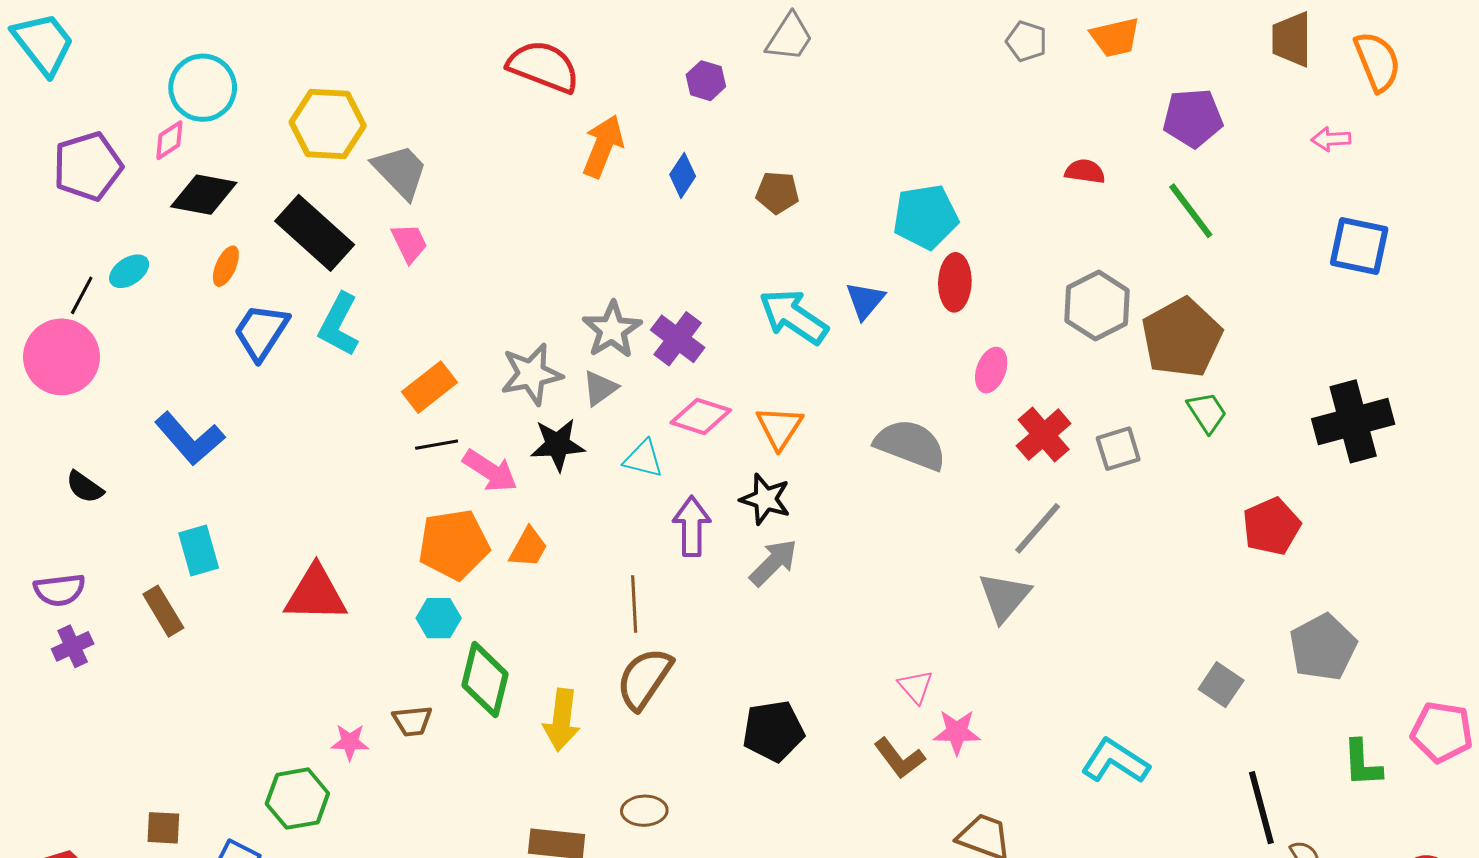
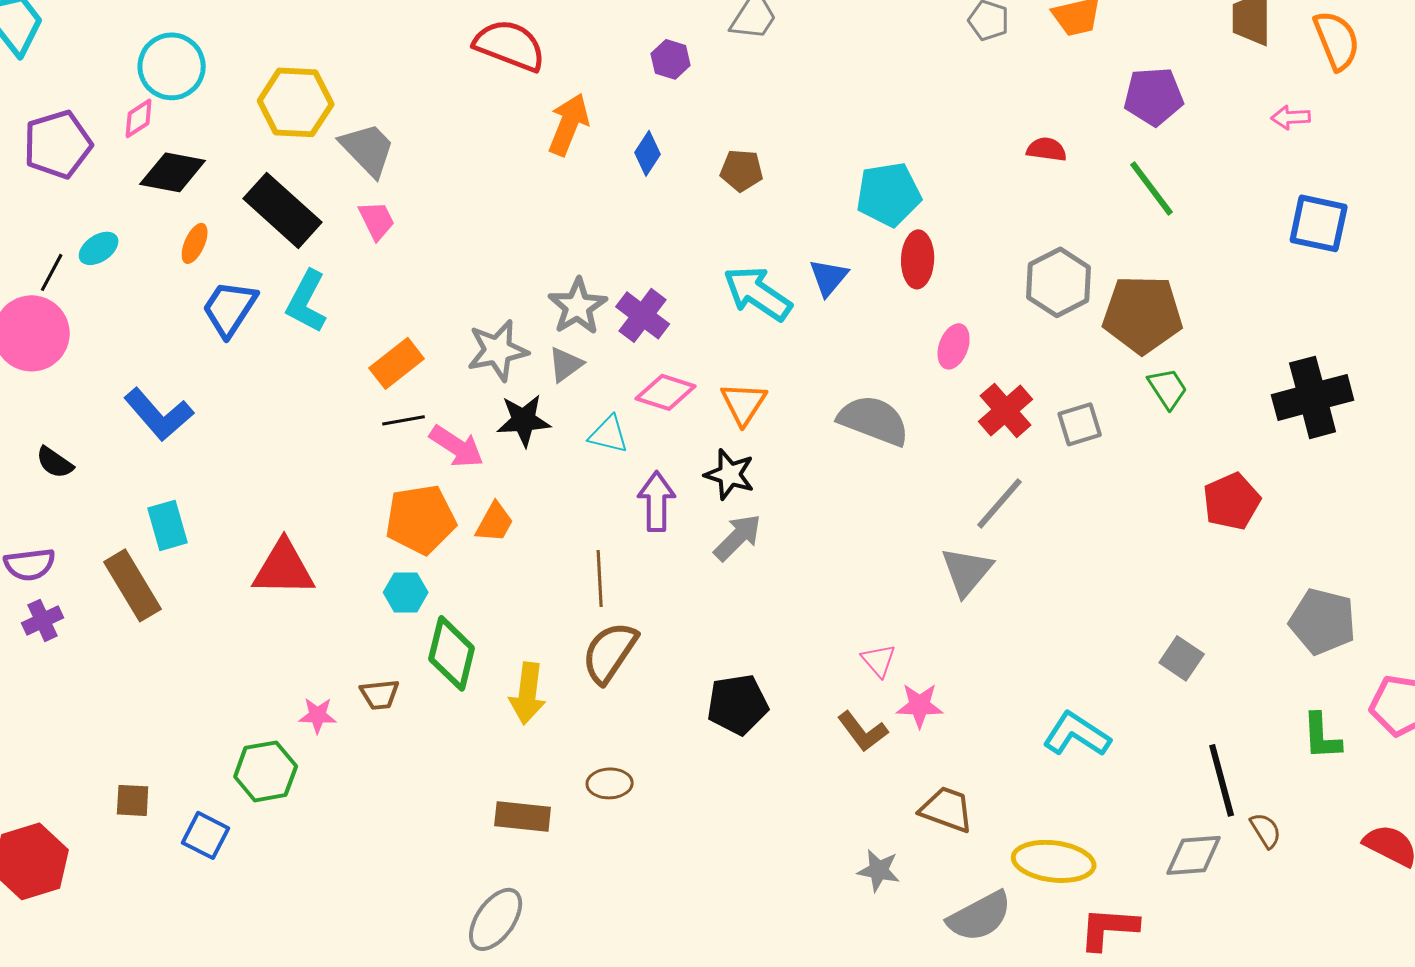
brown pentagon: (1182, 338) -> (1143, 314), turned 30
brown rectangle: (163, 611) -> (133, 585), size x1.4
gray pentagon: (1323, 647) -> (1323, 621), moved, turned -30

